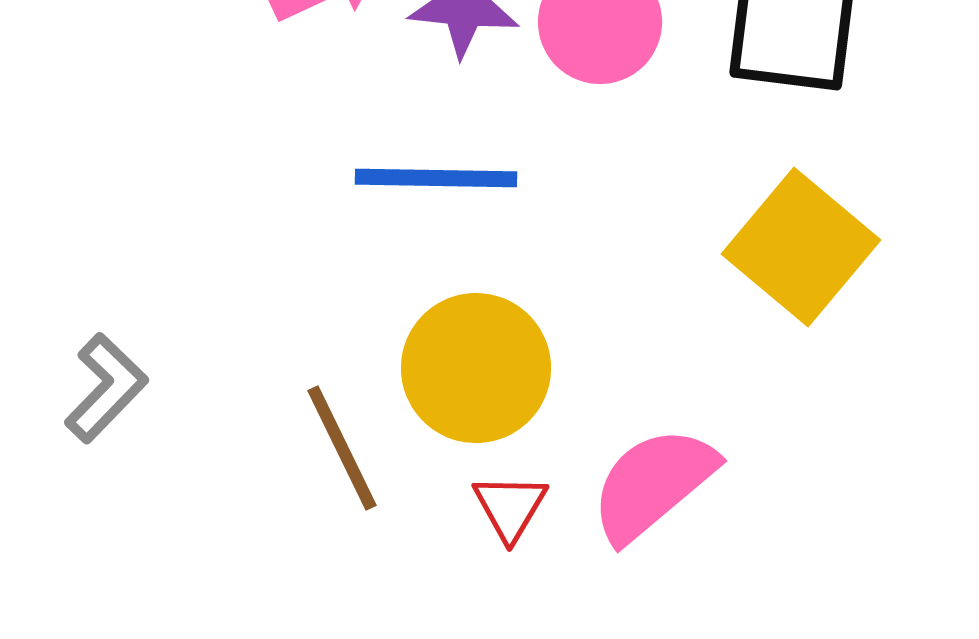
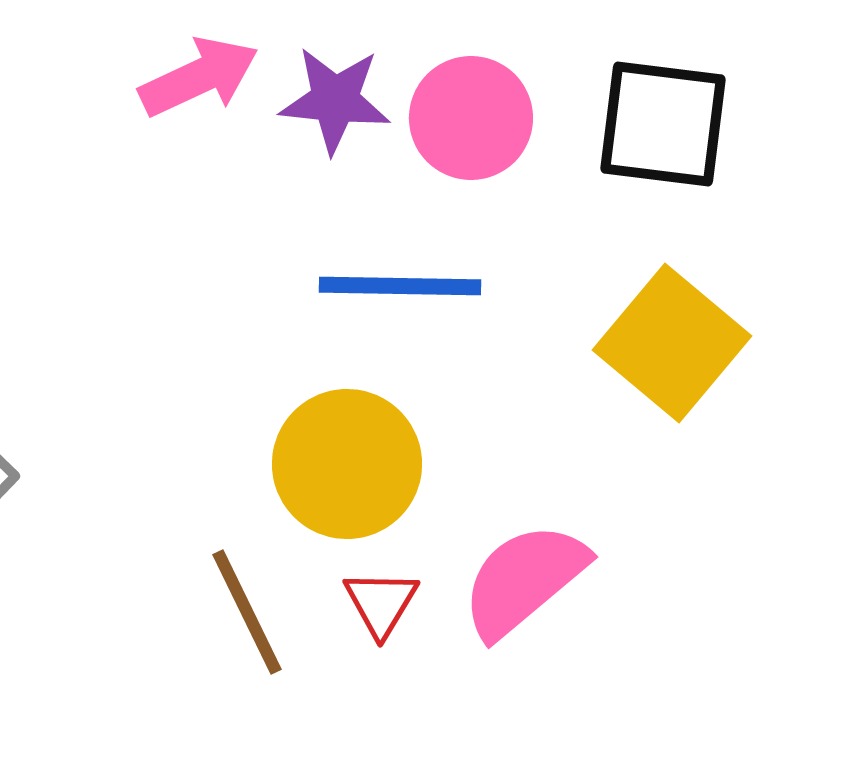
blue line: (436, 178) -> (400, 286), moved
brown line: (342, 448) -> (247, 612), moved

